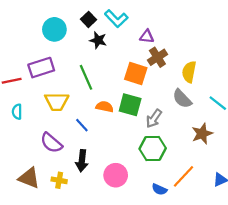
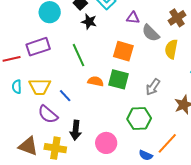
brown cross: (157, 57) -> (177, 18), moved
gray semicircle: (182, 99) -> (151, 33), moved
yellow trapezoid: (57, 102) -> (40, 87), moved
gray arrow: (154, 118) -> (153, 87), moved
blue line: (82, 125) -> (65, 96), moved
yellow cross: (59, 180) -> (55, 148), size x1.5

